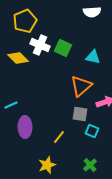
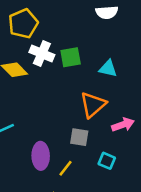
green square: (63, 48) -> (71, 57), turned -36
gray square: (80, 114) -> (79, 137), moved
purple ellipse: (25, 127) -> (41, 156), moved

